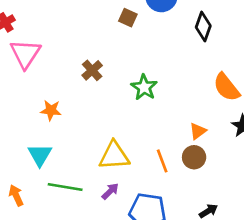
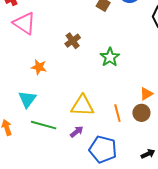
pink triangle: (25, 54) -> (24, 23), turned -35

